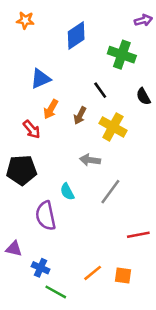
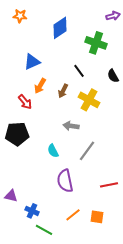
purple semicircle: (46, 216) -> (65, 181), moved

